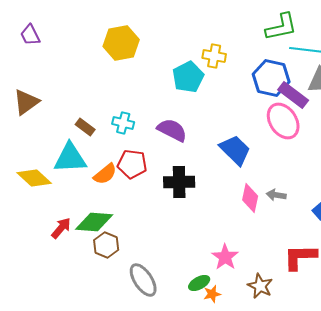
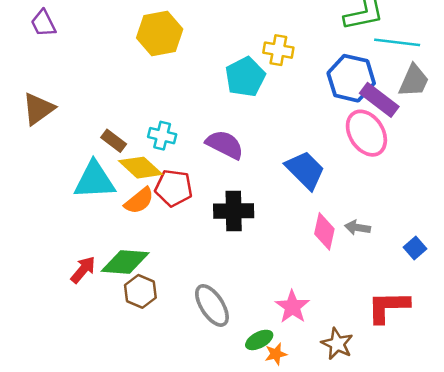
yellow diamond: (34, 178) -> (140, 168), moved
gray ellipse: (143, 280) -> (212, 305), moved

